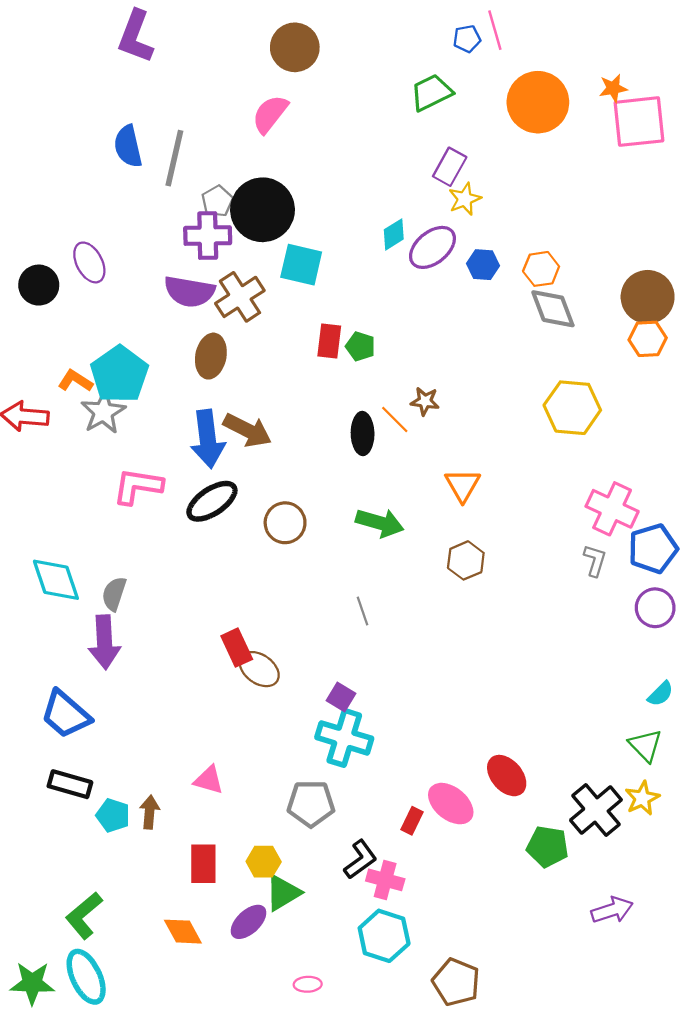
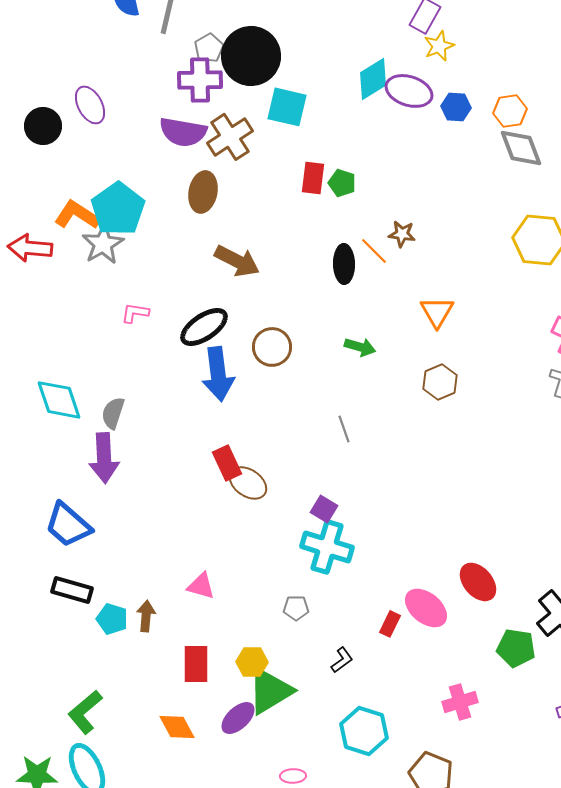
cyan diamond: (394, 234) -> (373, 79), size x1.4
purple ellipse: (432, 247) -> (409, 91), turned 57
orange L-shape: (75, 381) -> (77, 215), size x1.4
blue arrow: (208, 439) -> (218, 374), moved
pink L-shape: (138, 486) -> (135, 313), size x0.6
green arrow: (380, 523) -> (360, 347), size x0.7
gray pentagon: (311, 804) -> (296, 608), size x0.6
black L-shape: (360, 859) -> (342, 660), size x0.7
pink cross: (385, 880) -> (460, 702), moved, turned -32
green triangle: (283, 893) -> (270, 691), size x1.4

